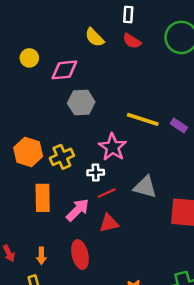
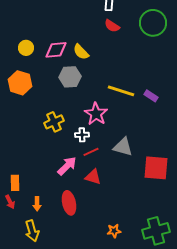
yellow semicircle: (94, 37) -> (81, 52), moved
yellow circle: (29, 58) -> (26, 48), moved
orange hexagon: (28, 152) -> (20, 83), moved
orange rectangle: (43, 198) -> (15, 183), moved, size x0.7
red triangle: (109, 223) -> (93, 177), turned 30

